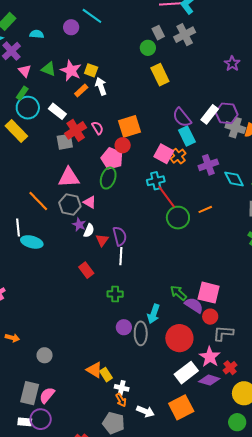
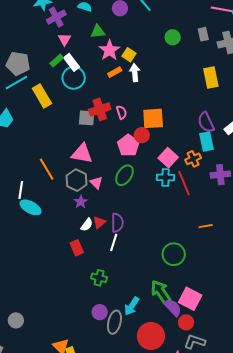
green circle: (148, 48) -> (173, 37), moved
green triangle: (49, 69) -> (98, 32), moved, turned -42
yellow rectangle: (160, 75) -> (211, 78), moved
cyan circle: (28, 108) -> (74, 78), moved
white rectangle: (57, 111) -> (72, 62), moved
pink square: (164, 154) -> (168, 158), moved
green ellipse: (108, 178) -> (124, 175), moved
red line: (167, 197) -> (184, 183), moved
orange line: (205, 209) -> (206, 226), moved
green circle: (178, 218) -> (174, 254), moved
white semicircle: (89, 231) -> (87, 225), moved
green arrow: (178, 293) -> (161, 292), size x1.4

